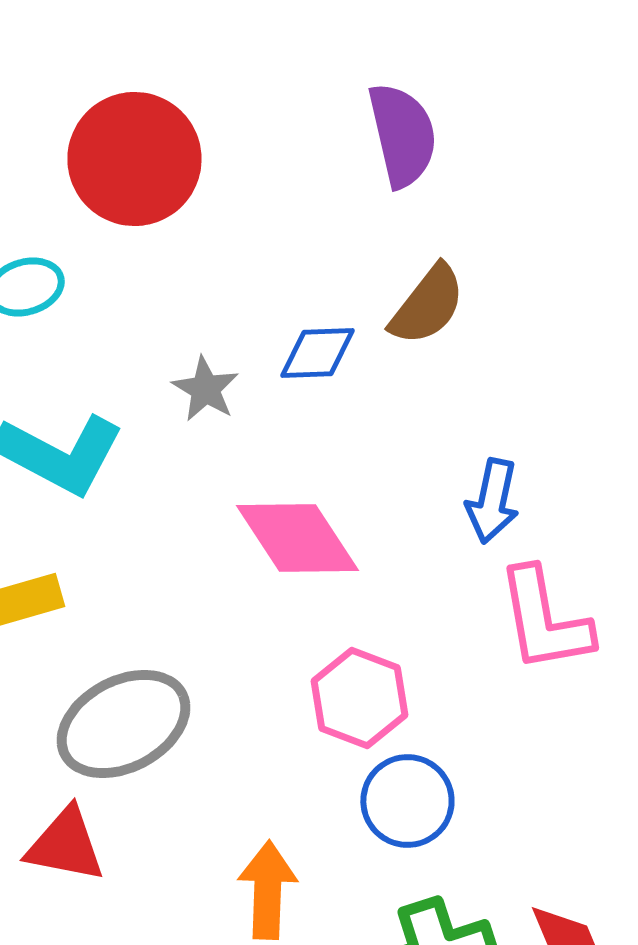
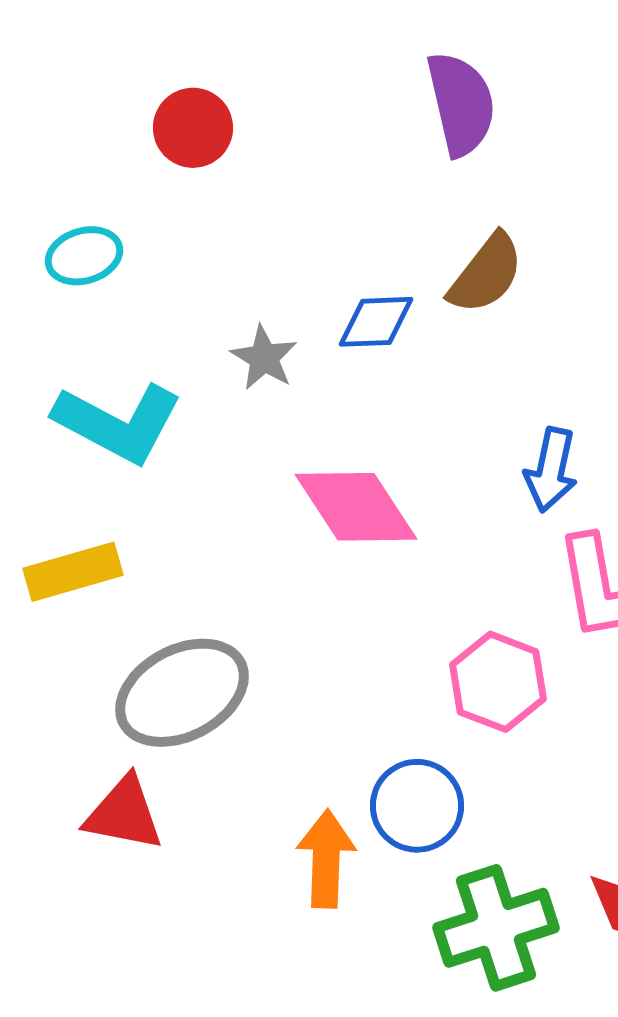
red circle: (134, 159) -> (193, 128), size x0.6
pink hexagon: (359, 698) -> (498, 682), moved
blue circle: (407, 801) -> (417, 806), moved

